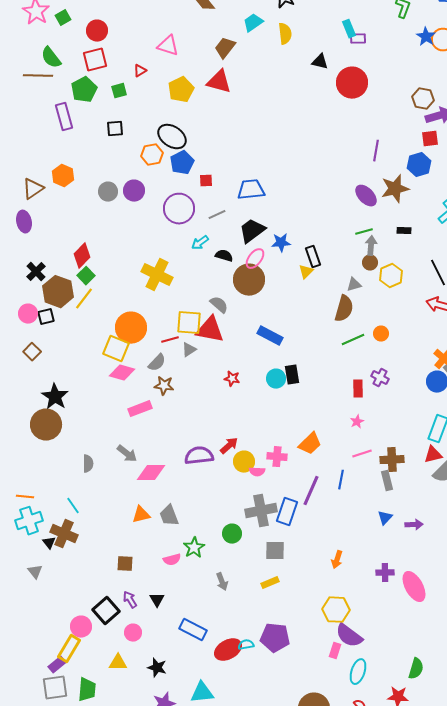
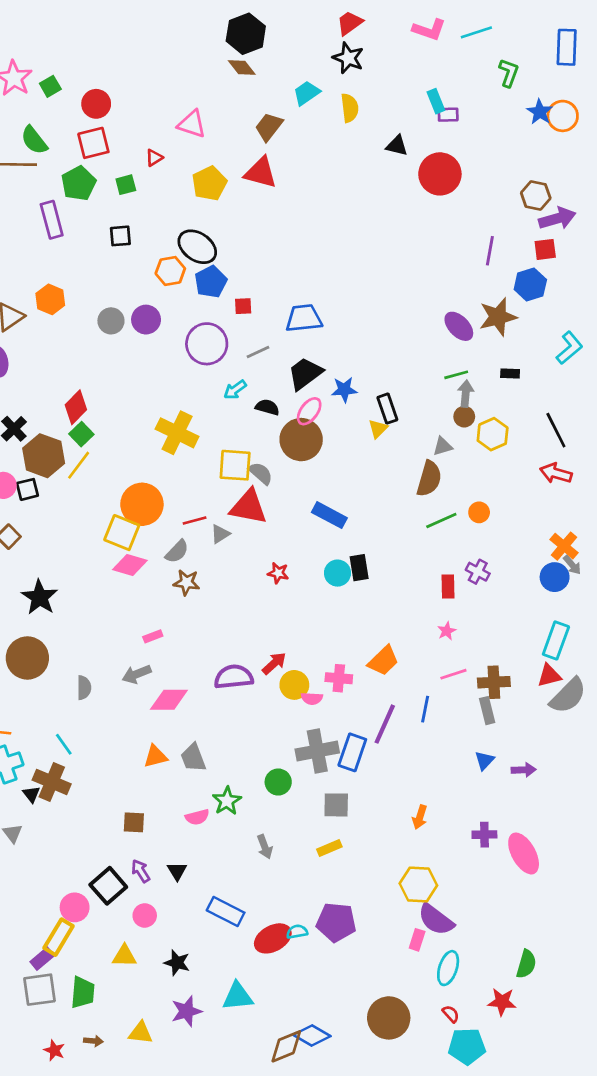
purple line: (376, 151) -> (490, 251), moved
yellow square: (189, 323) -> (235, 465), moved
pink rectangle: (140, 409) -> (153, 636), moved, size x0.6
brown circle: (46, 425) -> (27, 658), moved
gray arrow: (127, 454) -> (137, 674), turned 120

